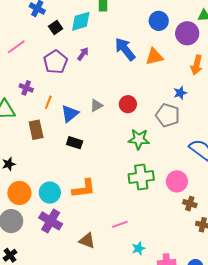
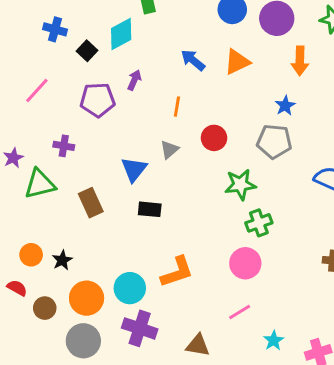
blue arrow: (125, 49) -> (193, 60), size x0.7
purple pentagon: (55, 62) -> (97, 100), turned -30
orange line: (48, 102) -> (177, 107), moved
green cross: (141, 177) -> (259, 223), moved, size x0.7
pink circle: (177, 181) -> (245, 263), moved

